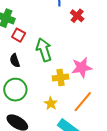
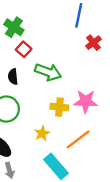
green arrow: (44, 50) -> (48, 72), turned 115

